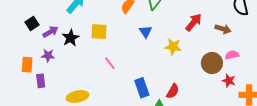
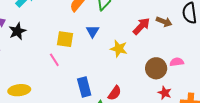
brown arrow: (223, 29) -> (164, 22), moved
yellow square: (99, 32) -> (65, 39), moved
red star: (229, 81) -> (165, 93), moved

